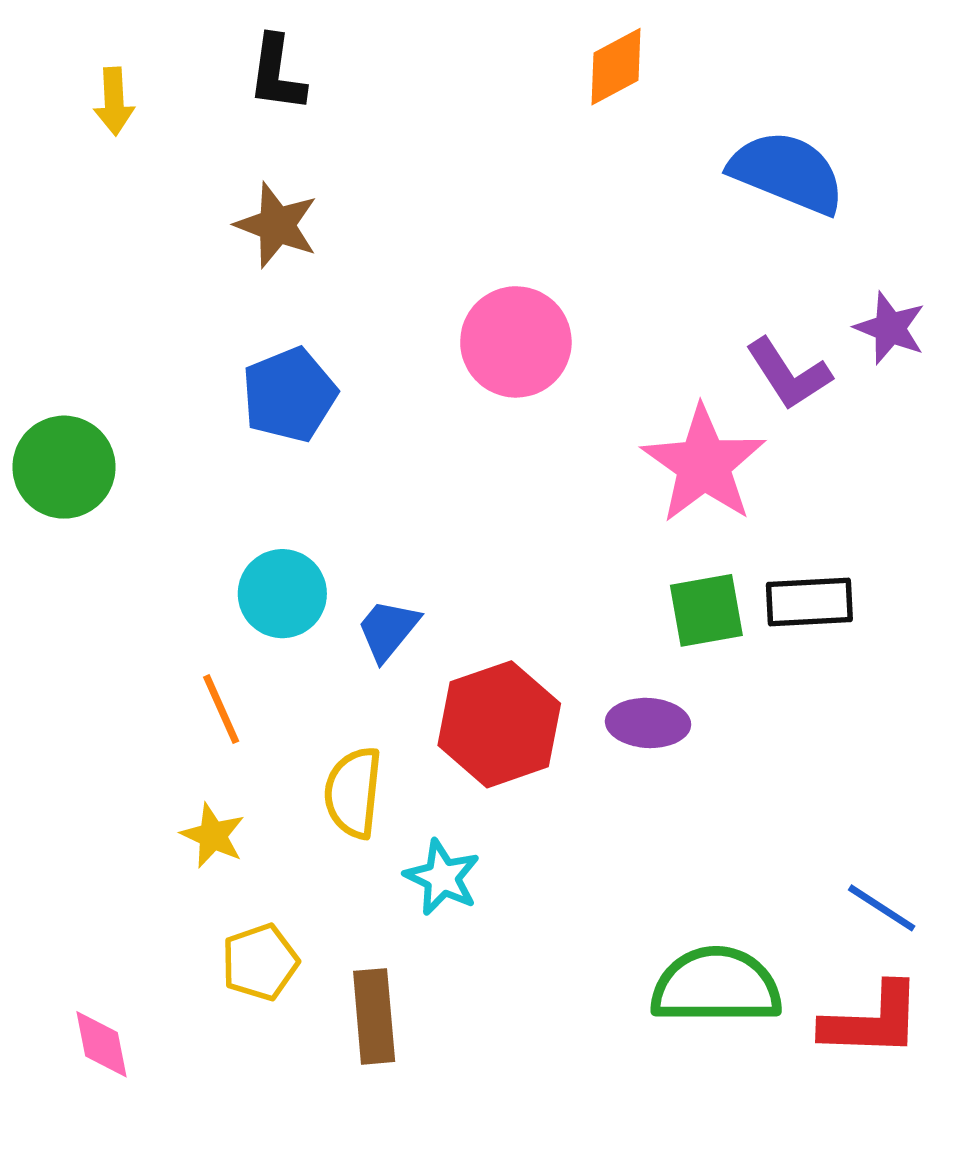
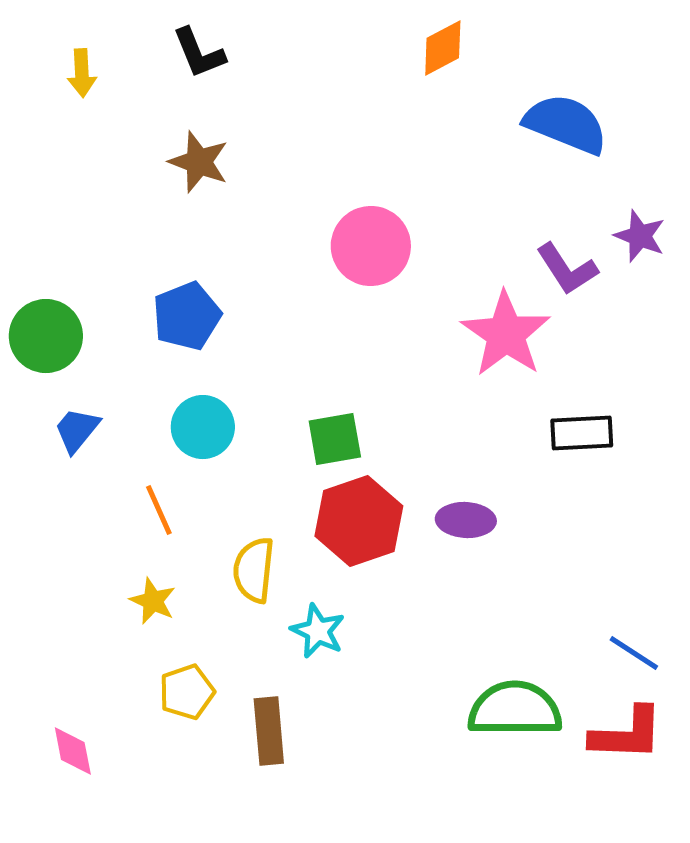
black L-shape: (277, 74) -> (199, 53), turned -30
blue pentagon: (289, 395) -> (187, 316), moved
green square: (706, 610) -> (335, 439), moved
blue trapezoid: (388, 630) -> (77, 430), moved

